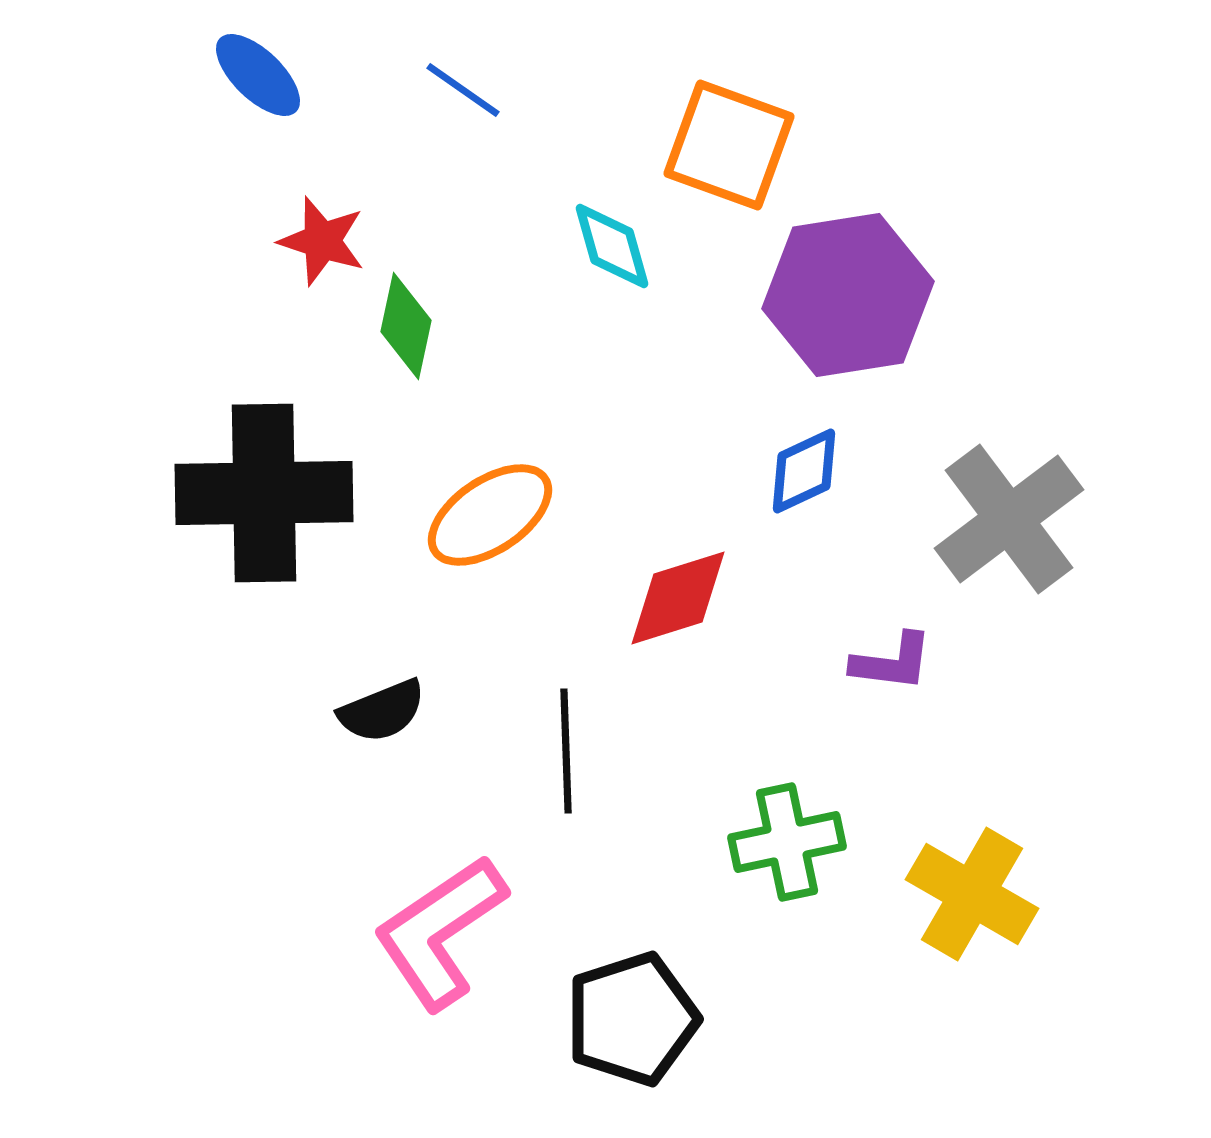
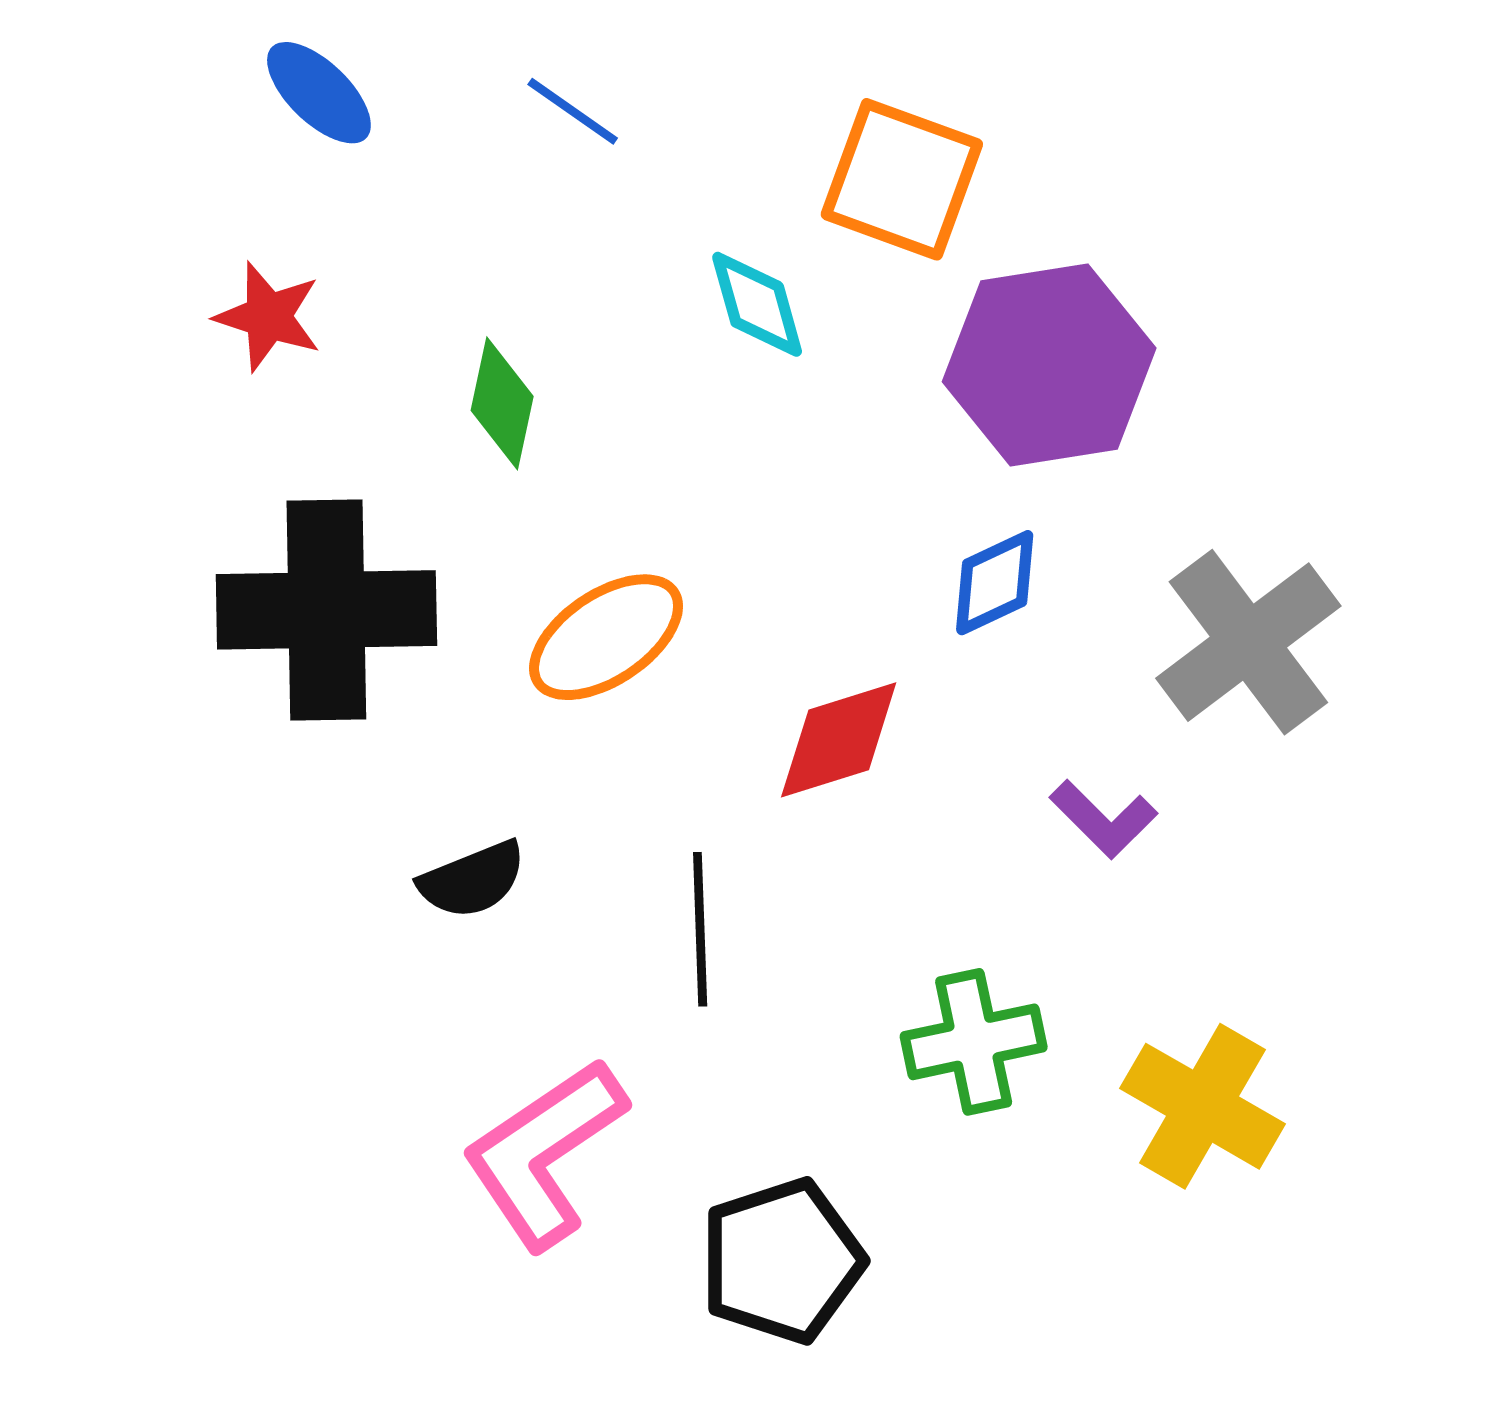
red star: (322, 241) -> (268, 317), moved
purple L-shape: (892, 662) -> (1104, 819), turned 38

